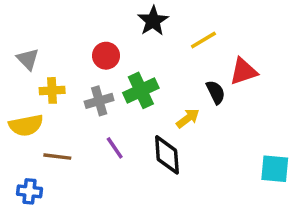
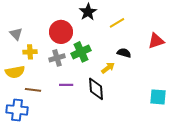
red circle: (106, 56) -> (61, 32), size x1.5
red triangle: (243, 71) -> (156, 41), moved
black semicircle: (216, 92) -> (124, 53), turned -48
purple line: (115, 148) -> (66, 85), turned -56
blue cross: (29, 191) -> (17, 110), size x1.5

